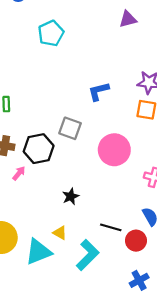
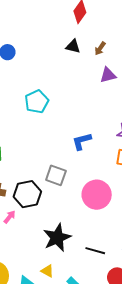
cyan pentagon: (51, 33) -> (37, 102), moved
black star: (71, 196) -> (57, 238), size x1.8
black line: (111, 227) -> (95, 251), moved

